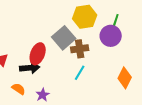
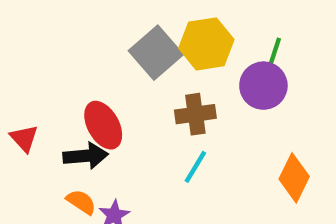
gray square: (64, 38) -> (156, 53), moved
red ellipse: (38, 54) -> (103, 125), turned -50
orange semicircle: (19, 89) -> (81, 202), moved

